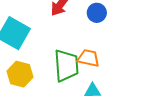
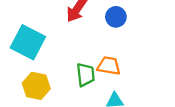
green trapezoid: (66, 66) -> (86, 75), size x0.7

